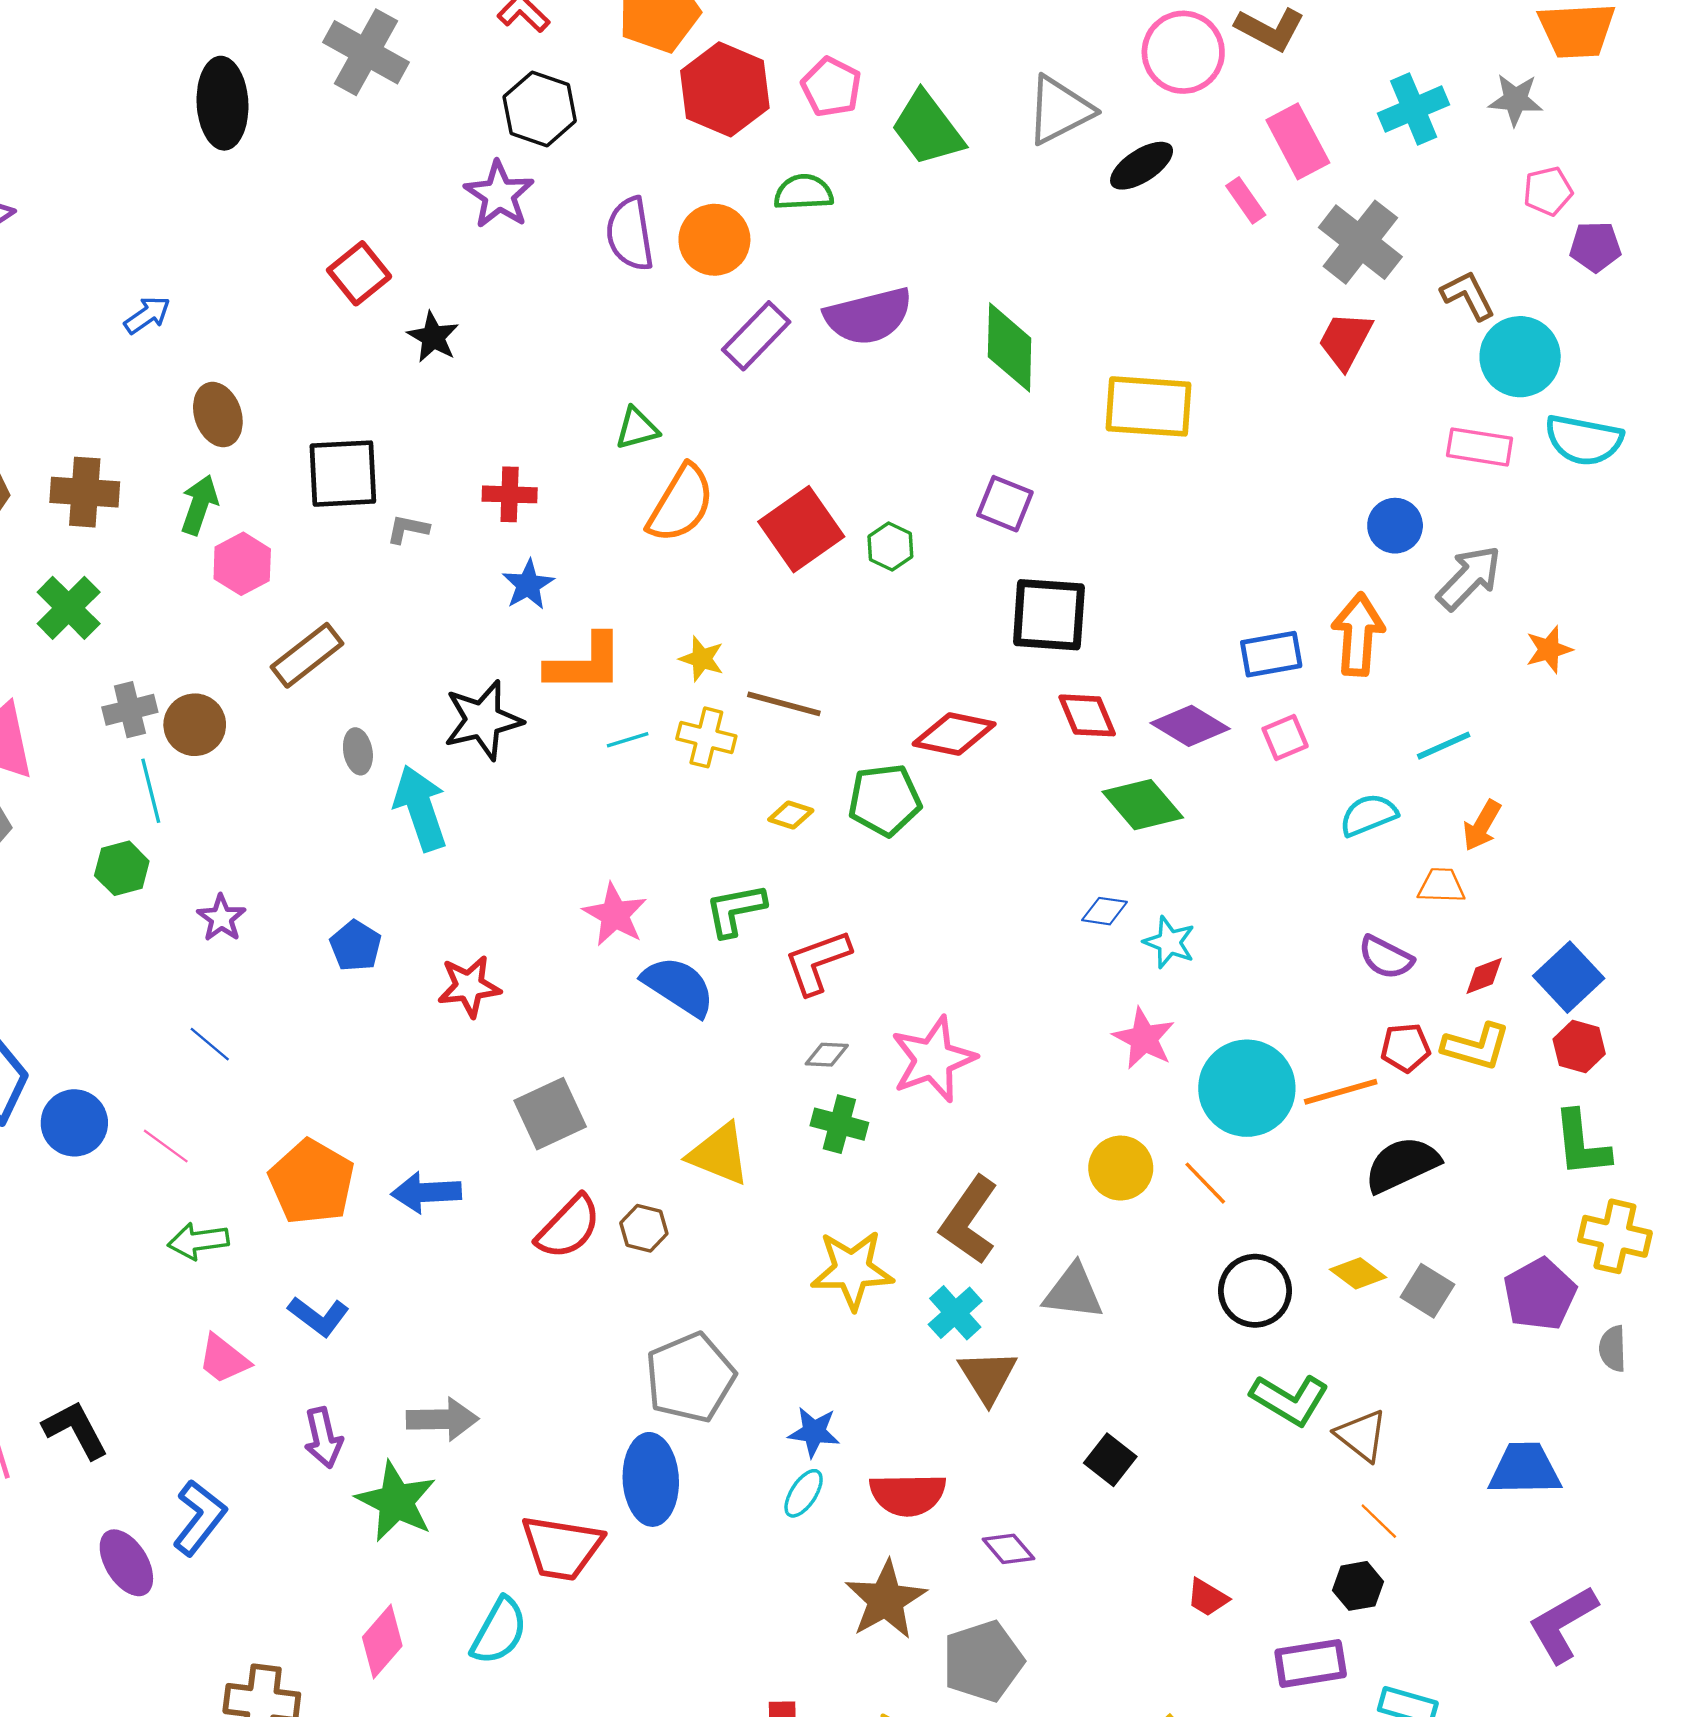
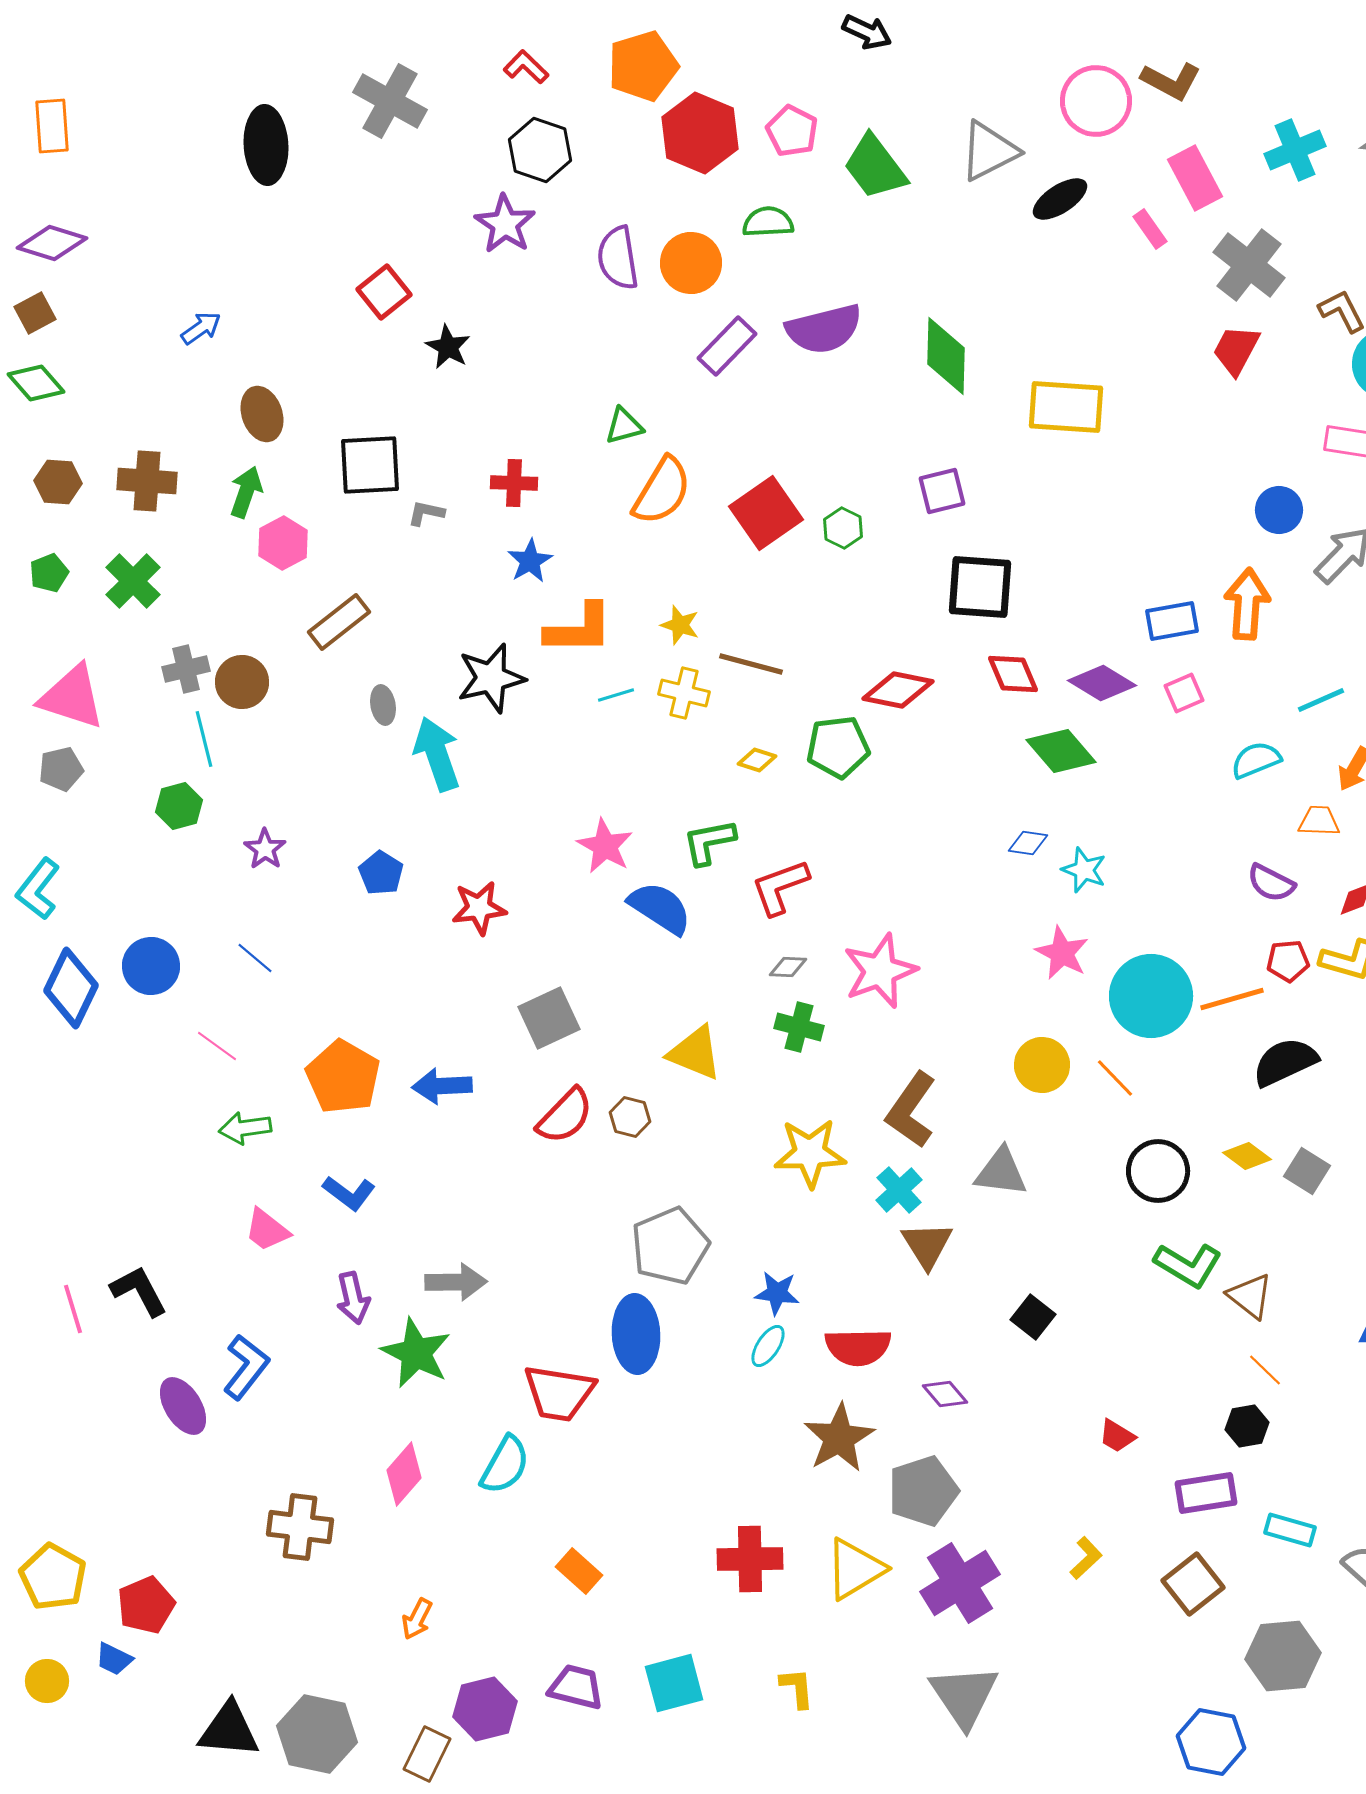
purple square: (1005, 504) -> (942, 491), turned -36
blue circle: (74, 1123) -> (151, 966), moved

